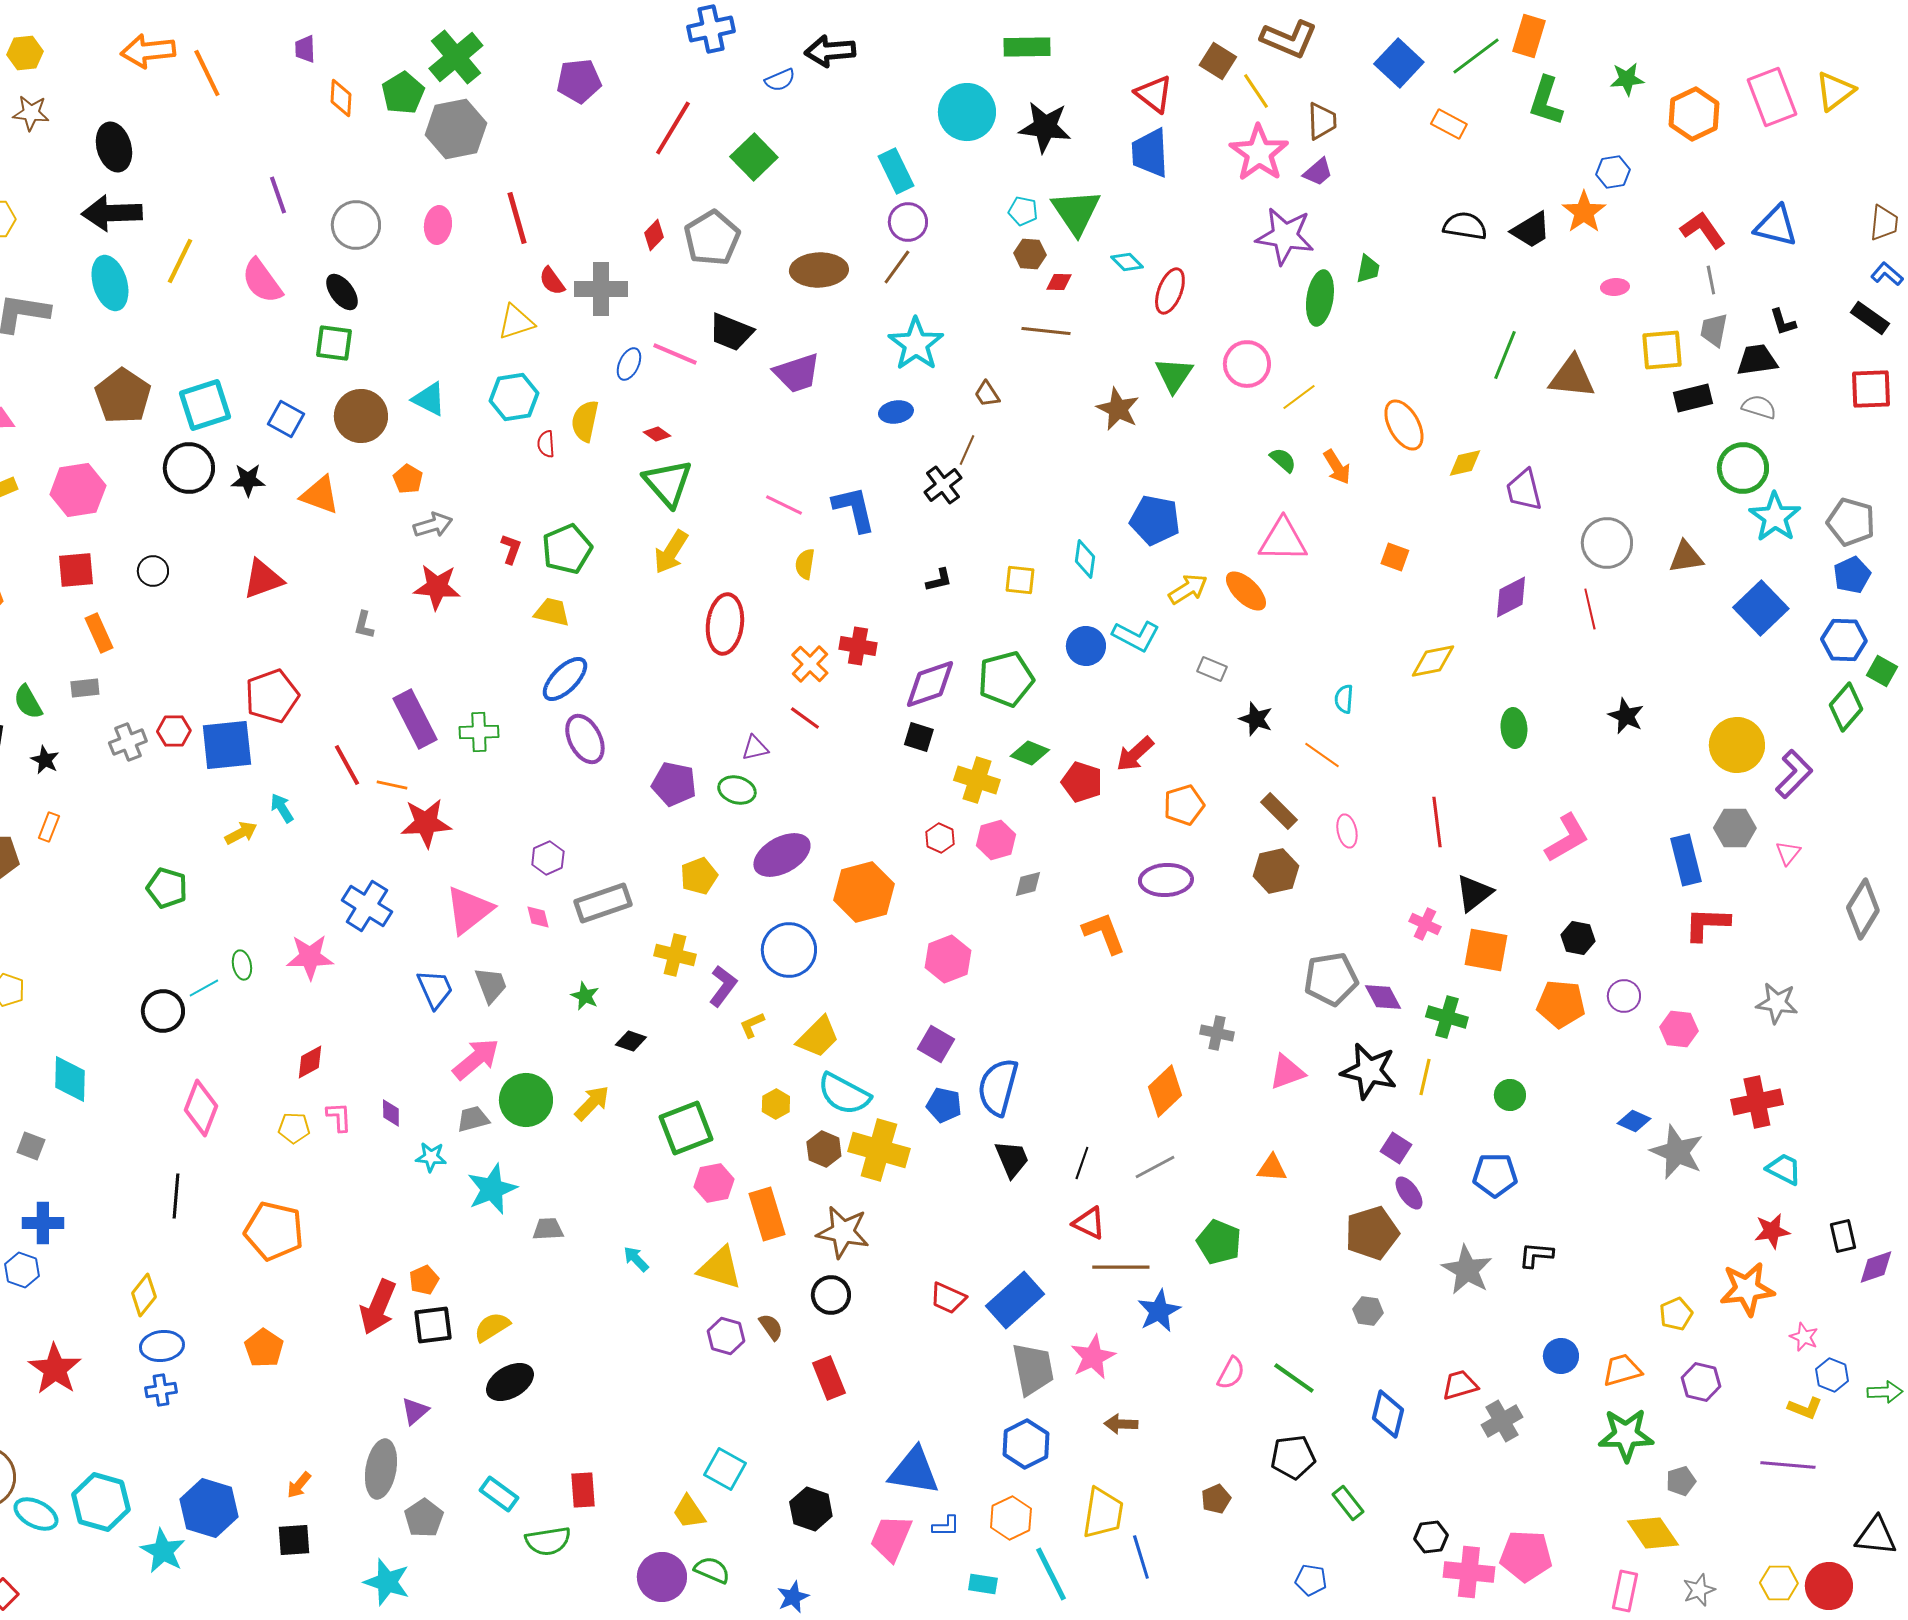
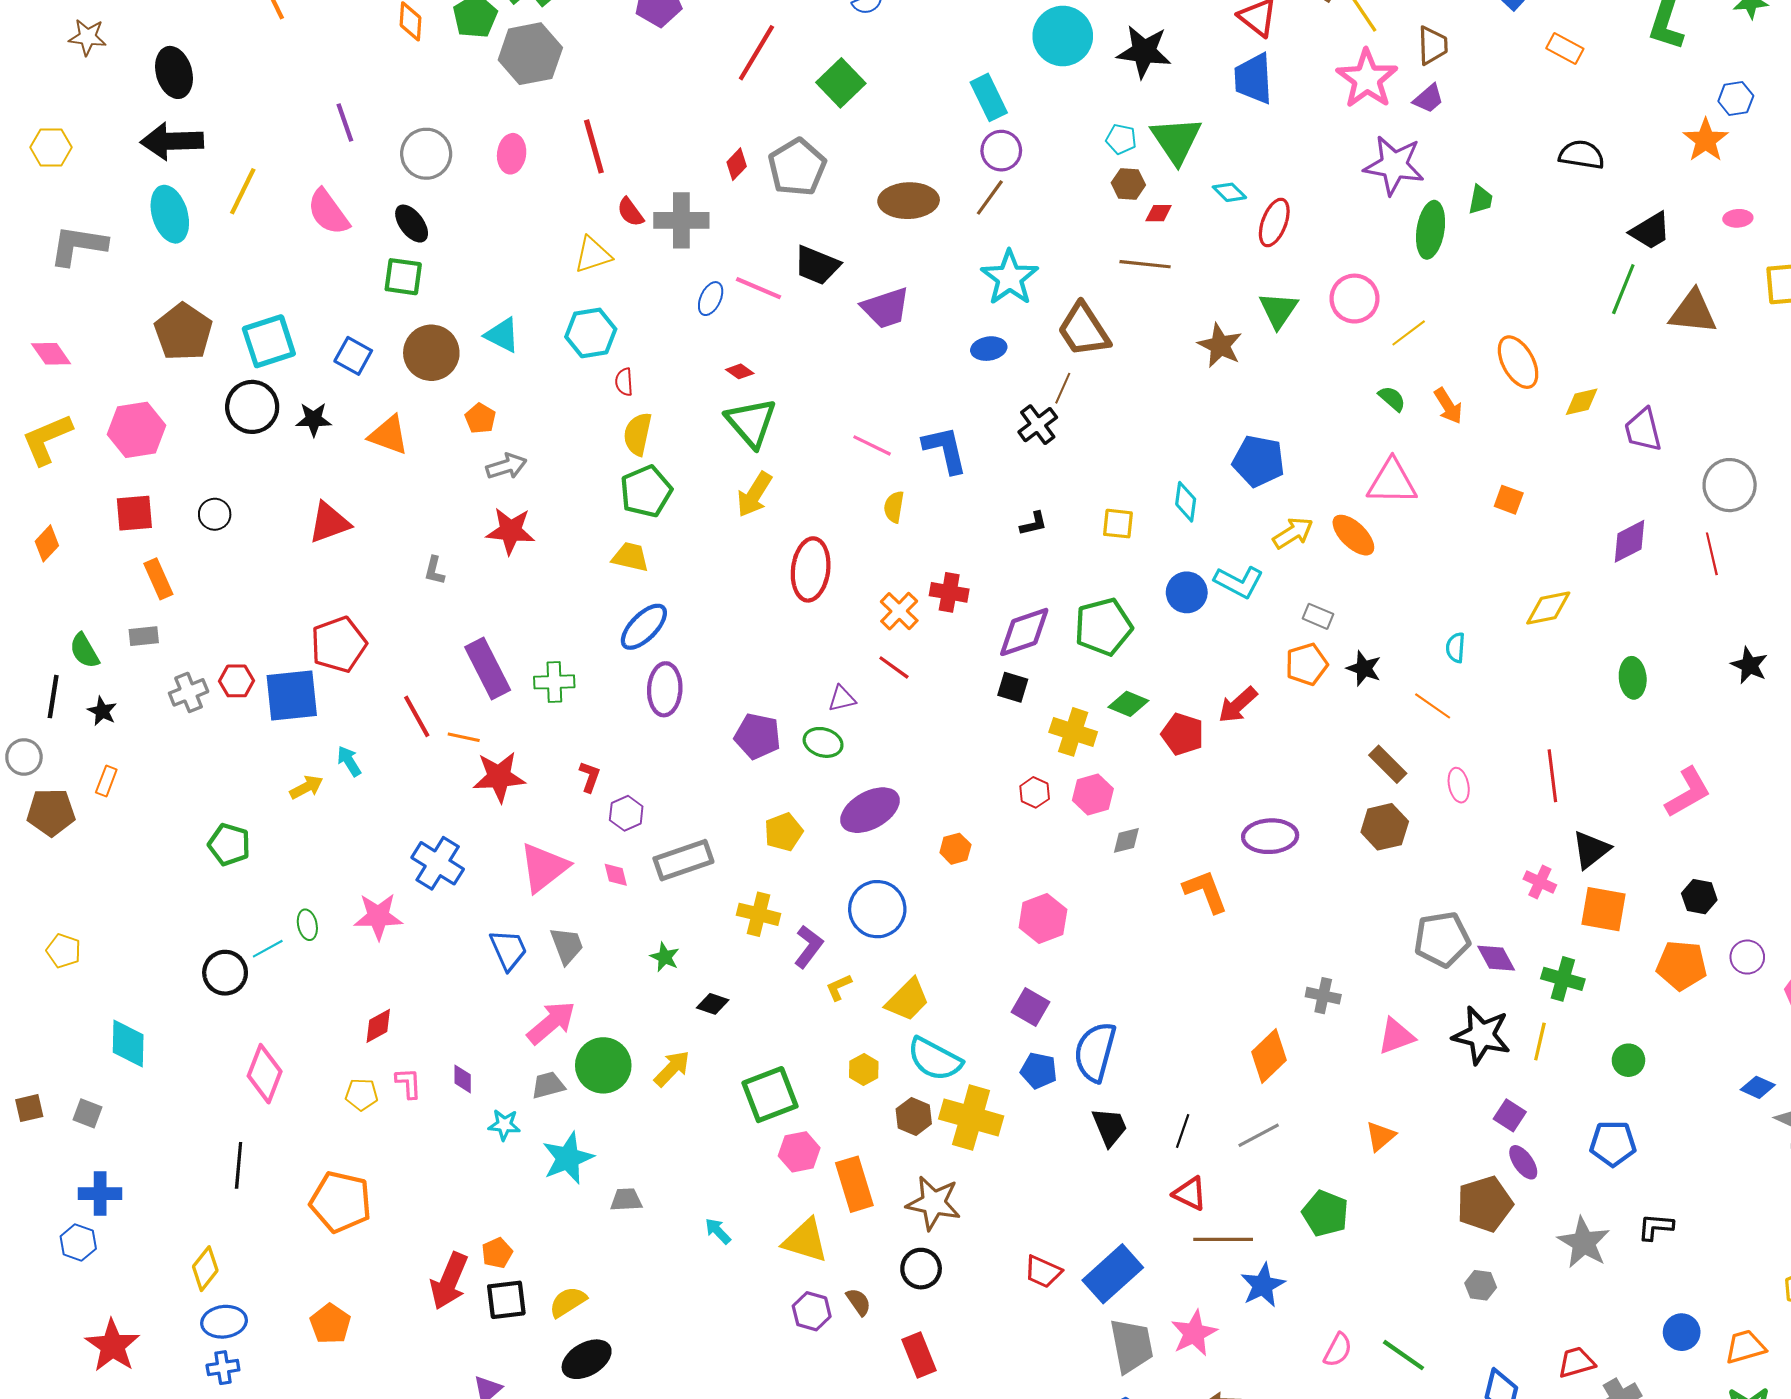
black trapezoid: (1531, 230) -> (1650, 231), moved
brown trapezoid: (987, 394) -> (1084, 330), size x2.0
yellow semicircle: (585, 421) -> (638, 434), moved
red L-shape: (511, 549) -> (590, 777), moved
purple ellipse: (585, 739) -> (665, 689), turned 30
orange pentagon: (1184, 805) -> (1307, 664), moved
orange hexagon: (864, 892) -> (955, 849), size x0.5
orange triangle: (1272, 1168) -> (1381, 1136), turned -44

